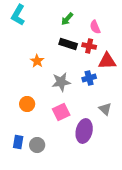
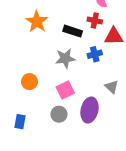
black rectangle: (68, 44) -> (73, 31), moved
orange star: (37, 61) -> (37, 22), moved, size x1.5
gray circle: (37, 145) -> (59, 114), moved

